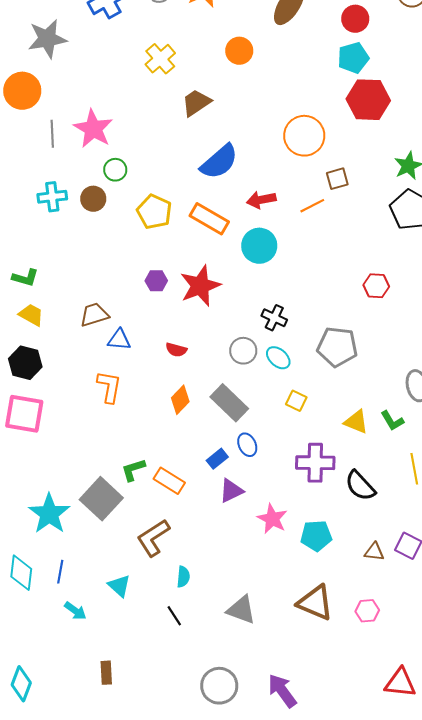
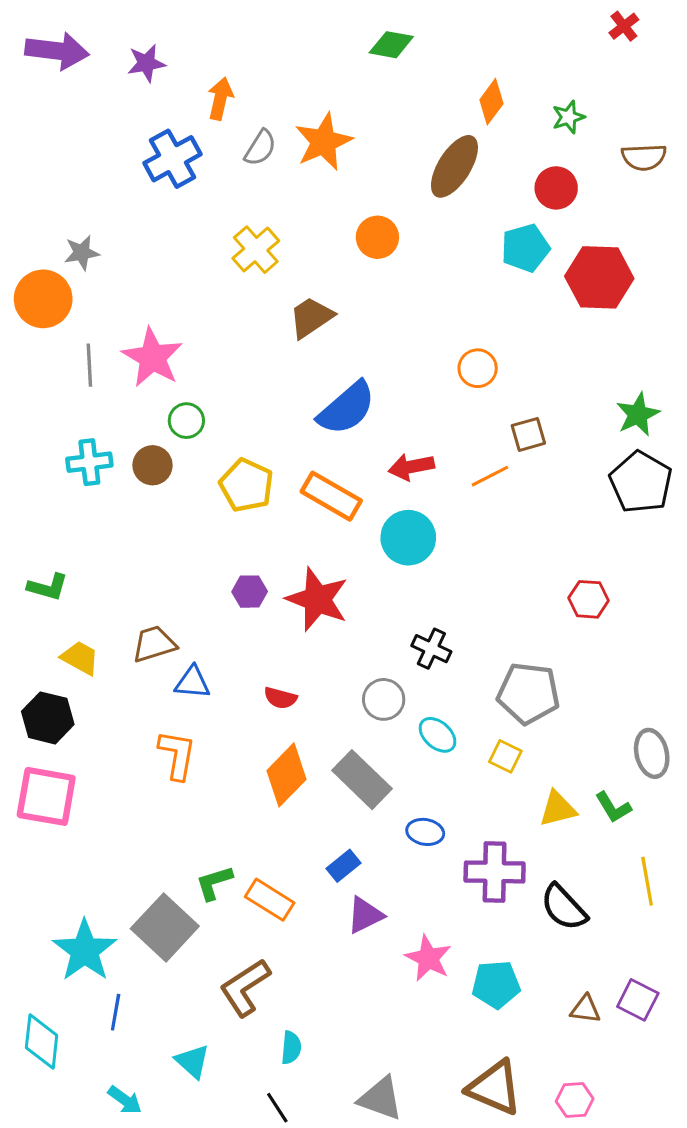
gray star: (47, 39) -> (82, 253), moved, size x0.6
cyan pentagon: (353, 58) -> (525, 248), moved
red hexagon: (368, 100) -> (599, 277), moved
orange circle: (304, 136) -> (478, 368), size x0.6
red star: (200, 286) -> (317, 599), turned -30
yellow trapezoid: (31, 315) -> (80, 658), moved
cyan ellipse: (278, 358) -> (438, 735), moved
orange diamond: (180, 400) -> (287, 775), size x1.4
yellow square: (296, 401) -> (505, 756), moved
yellow triangle: (356, 422) -> (558, 809), turned -36
blue ellipse: (247, 445) -> (425, 832), moved, turned -55
blue line: (60, 572) -> (116, 1012), moved

